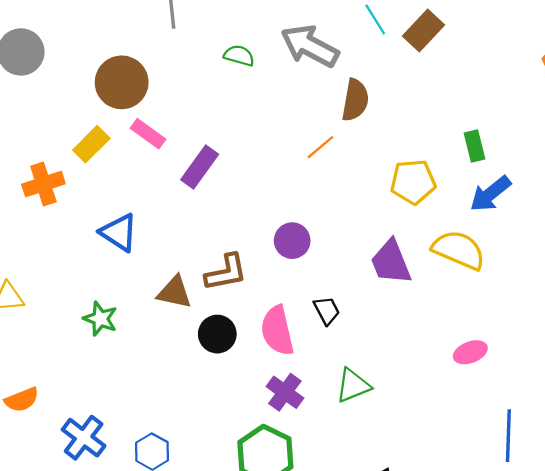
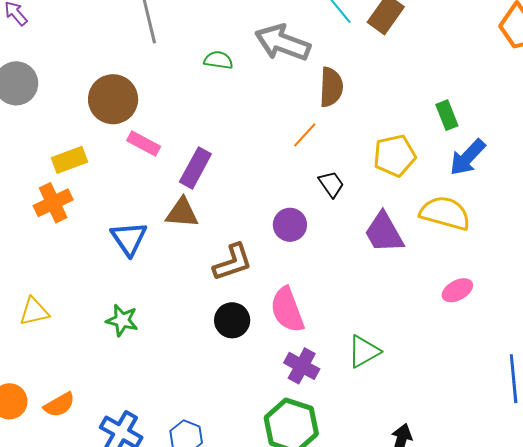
yellow rectangle: (91, 144) -> (69, 160), moved, turned 32
blue triangle: (119, 233) -> (129, 238), turned 30
brown triangle: (174, 292) -> (182, 213), moved
black trapezoid: (327, 310) -> (331, 184), moved
pink ellipse: (470, 352) -> (457, 290), moved

